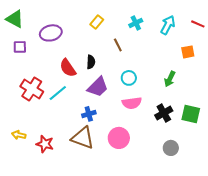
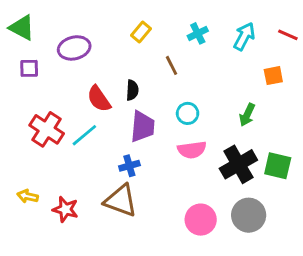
purple trapezoid: (98, 87) -> (142, 126), turned -40
black cross: (164, 113) -> (238, 164), size x1.4
pink circle: (119, 138) -> (201, 220), moved
gray circle: (171, 148) -> (249, 215), size x1.5

